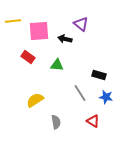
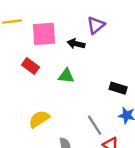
purple triangle: (81, 24) -> (96, 25), turned 42
gray line: (80, 93) -> (95, 125), moved

